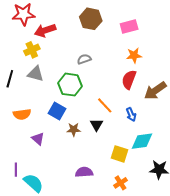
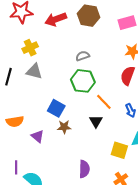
red arrow: (45, 30) -> (56, 19), moved
green hexagon: (70, 85) -> (83, 81), moved
orange semicircle: (22, 114) -> (15, 121), moved
brown star: (74, 130) -> (64, 127), moved
purple semicircle: (84, 172) -> (84, 169), turned 96

